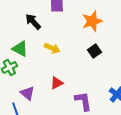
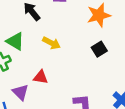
red triangle: (57, 83) -> (41, 77), moved, turned 32

